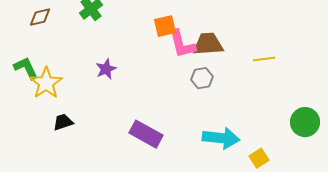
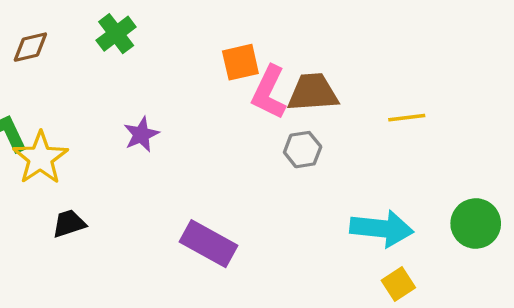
pink L-shape: (182, 44) -> (269, 92), turned 40
cyan arrow: (221, 138) -> (382, 229), moved

